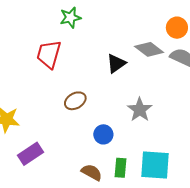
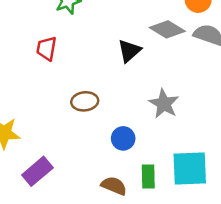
red trapezoid: (49, 54) -> (46, 48), size x0.7
brown ellipse: (75, 101) -> (85, 101), turned 30

